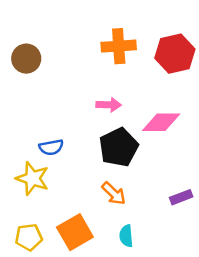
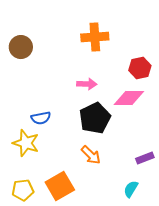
red hexagon: (175, 54) -> (140, 68), moved, size x0.7
cyan semicircle: (126, 236) -> (131, 189), moved, turned 36

